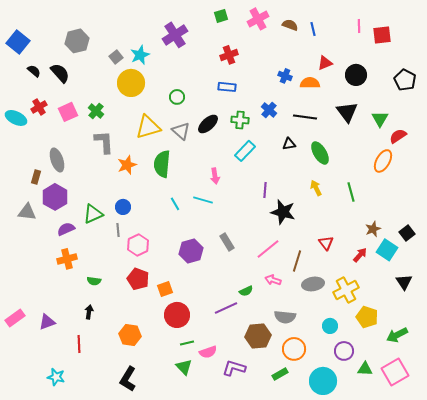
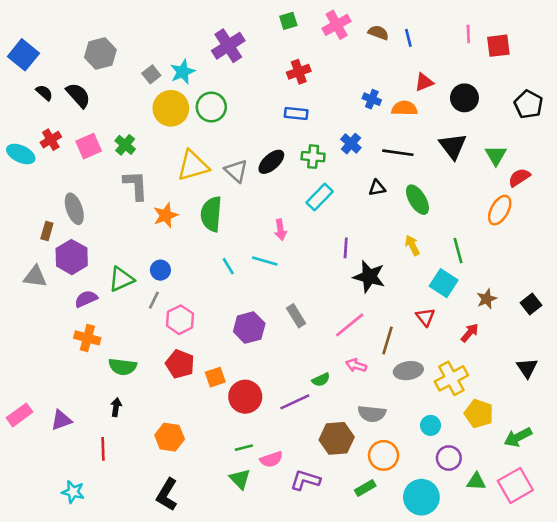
green circle: (177, 97) -> (211, 107), moved, size x1.5
gray line: (118, 230) -> (154, 300), turned 32
cyan square: (387, 250) -> (444, 283), moved
orange cross: (67, 259) -> (87, 338), turned 30
green semicircle: (94, 281) -> (123, 367), size x1.5
red circle: (177, 315) -> (245, 397), moved

